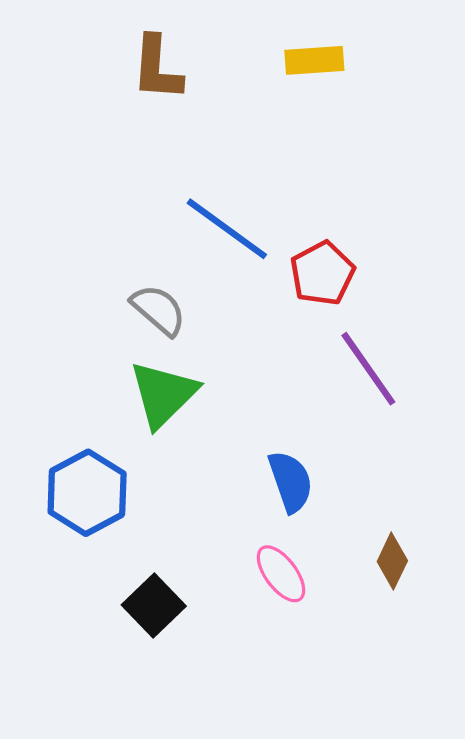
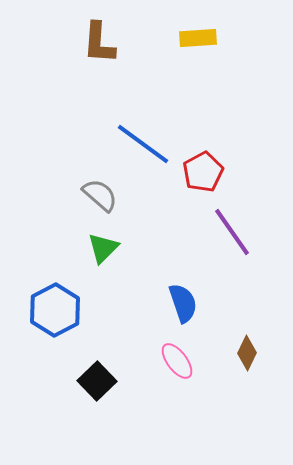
green triangle: (163, 394) -> (103, 248), size x0.7

